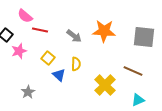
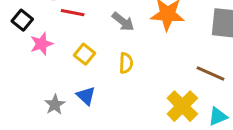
blue triangle: (59, 75) -> (86, 96), moved
yellow cross: (105, 85) -> (182, 106), moved

